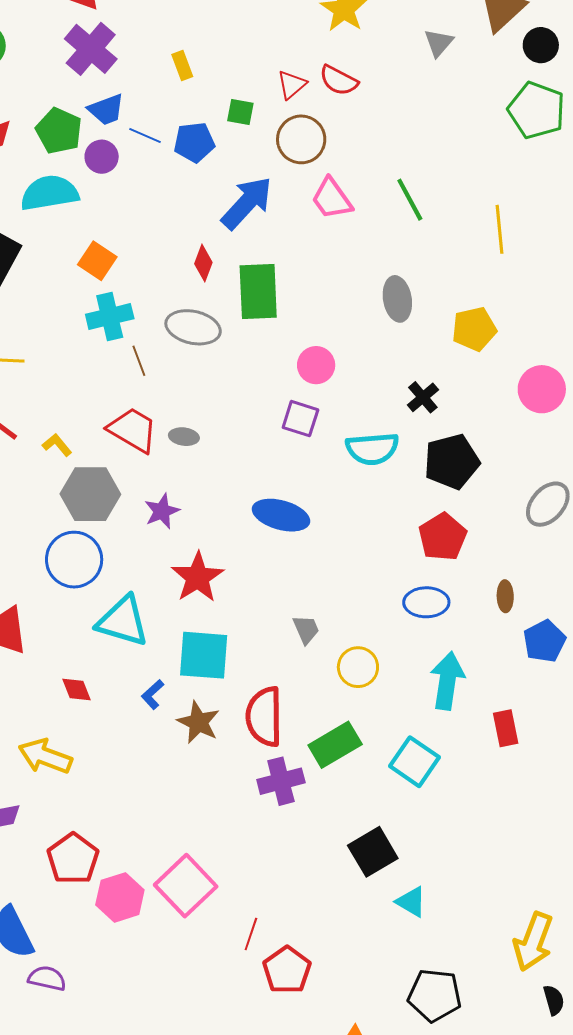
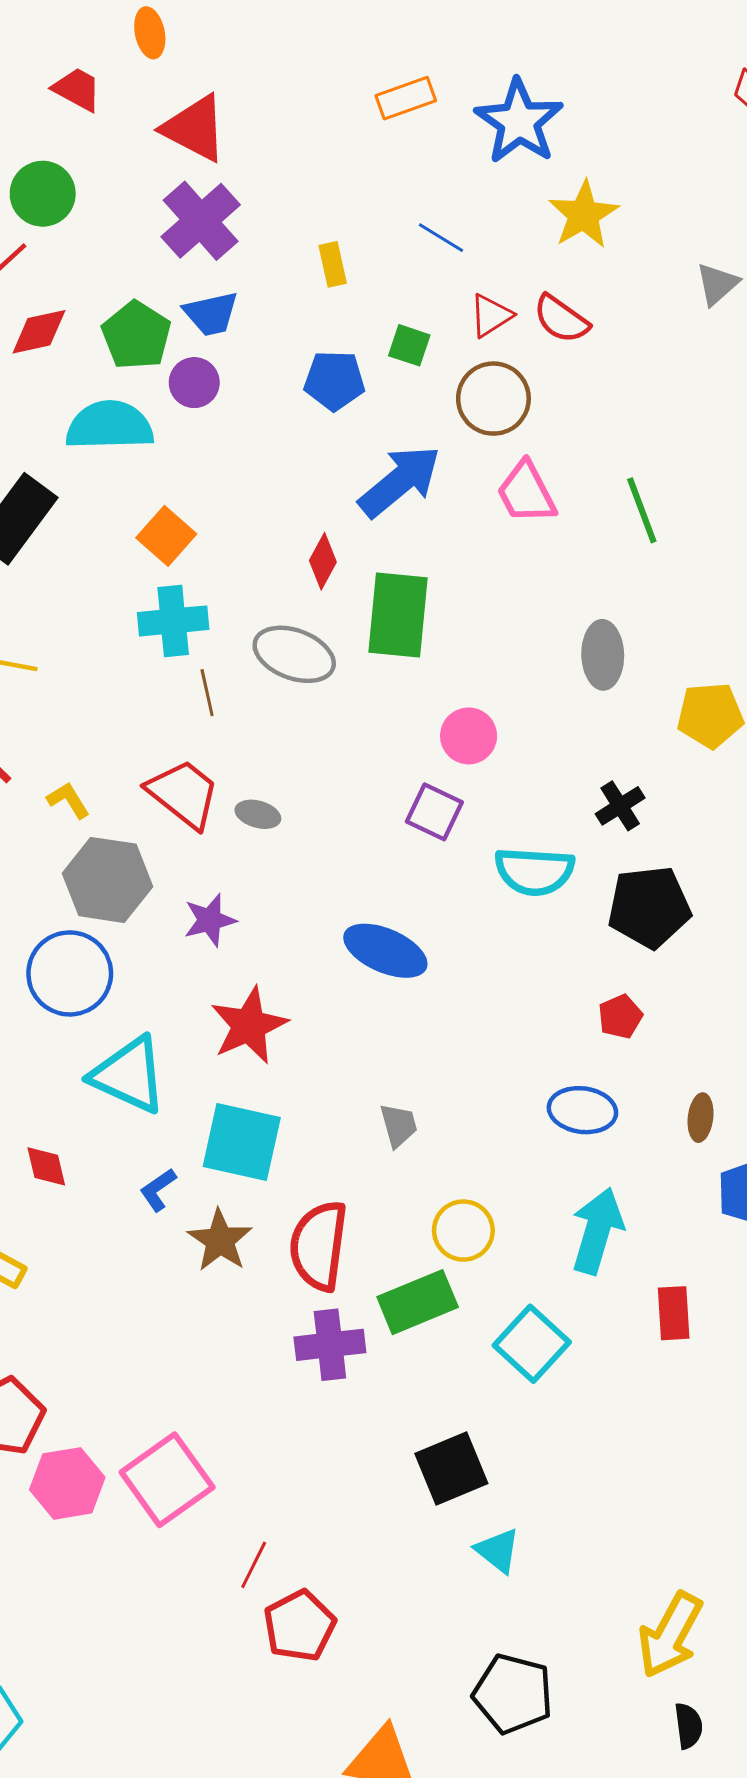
blue line: (145, 136) -> (441, 238), moved
red pentagon: (443, 537) -> (620, 1017), size x0.6
yellow circle: (358, 667) -> (463, 1231), moved

